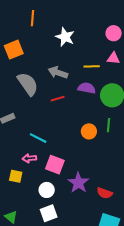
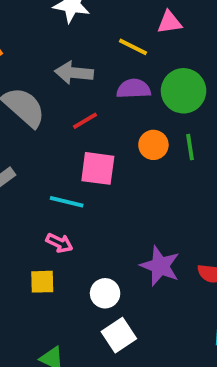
yellow line: (92, 66) -> (133, 47), turned 42
orange circle: (89, 131) -> (153, 145), moved
pink arrow: (29, 158) -> (59, 243), turned -136
pink square: (55, 165) -> (98, 168), moved

